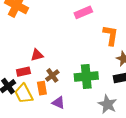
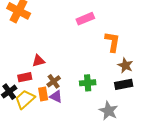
green cross: (86, 77) -> (88, 83), size x0.7
yellow trapezoid: (24, 94) -> (25, 99), turned 75
purple triangle: (58, 103) -> (56, 97), moved

